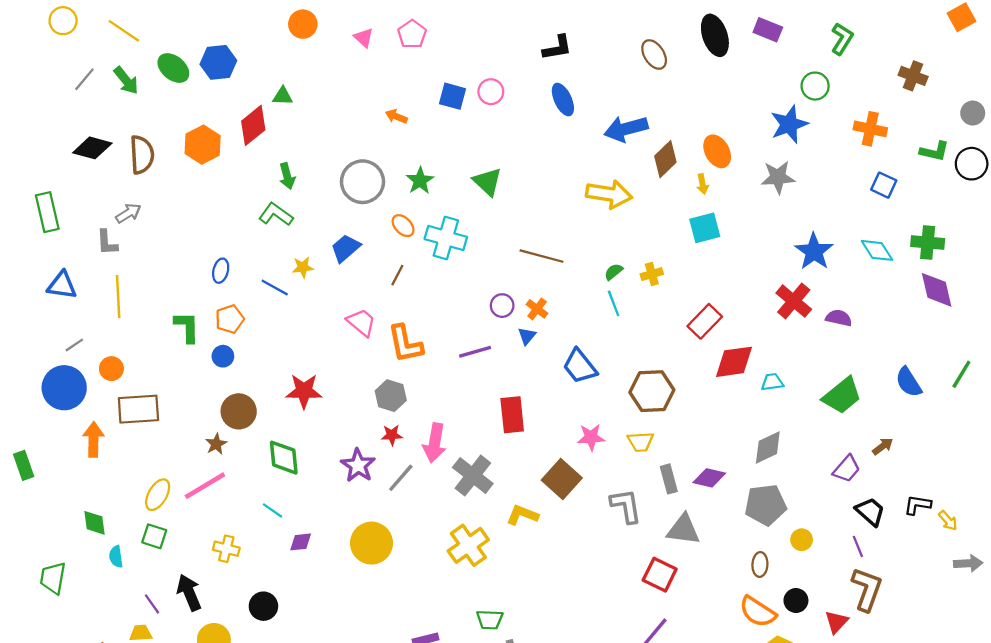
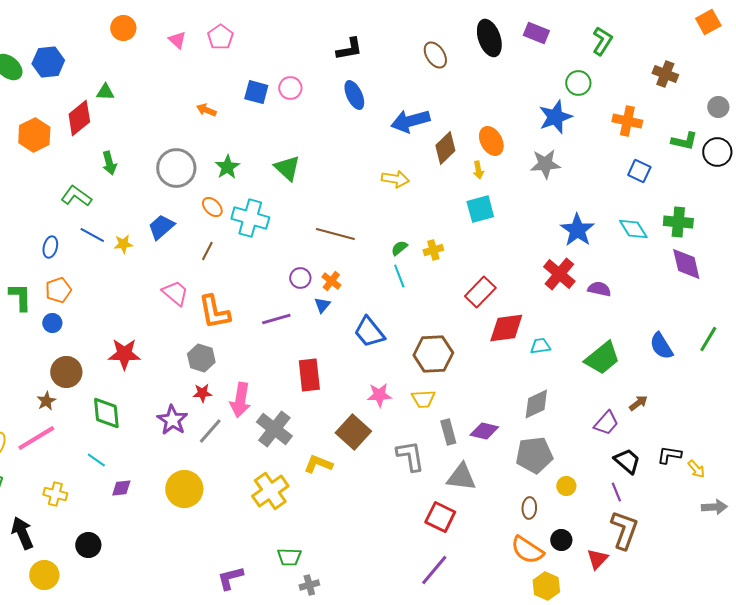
yellow arrow: (609, 194) -> (395, 179), size x0.7
green L-shape: (276, 214) -> (76, 196), moved
blue line: (275, 288) -> (92, 235), moved

